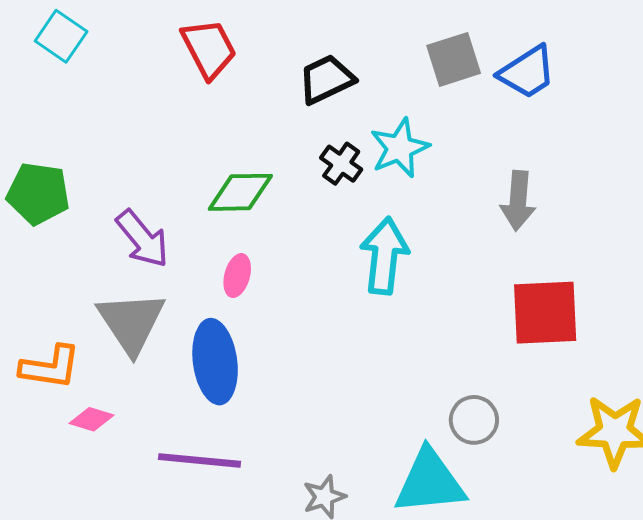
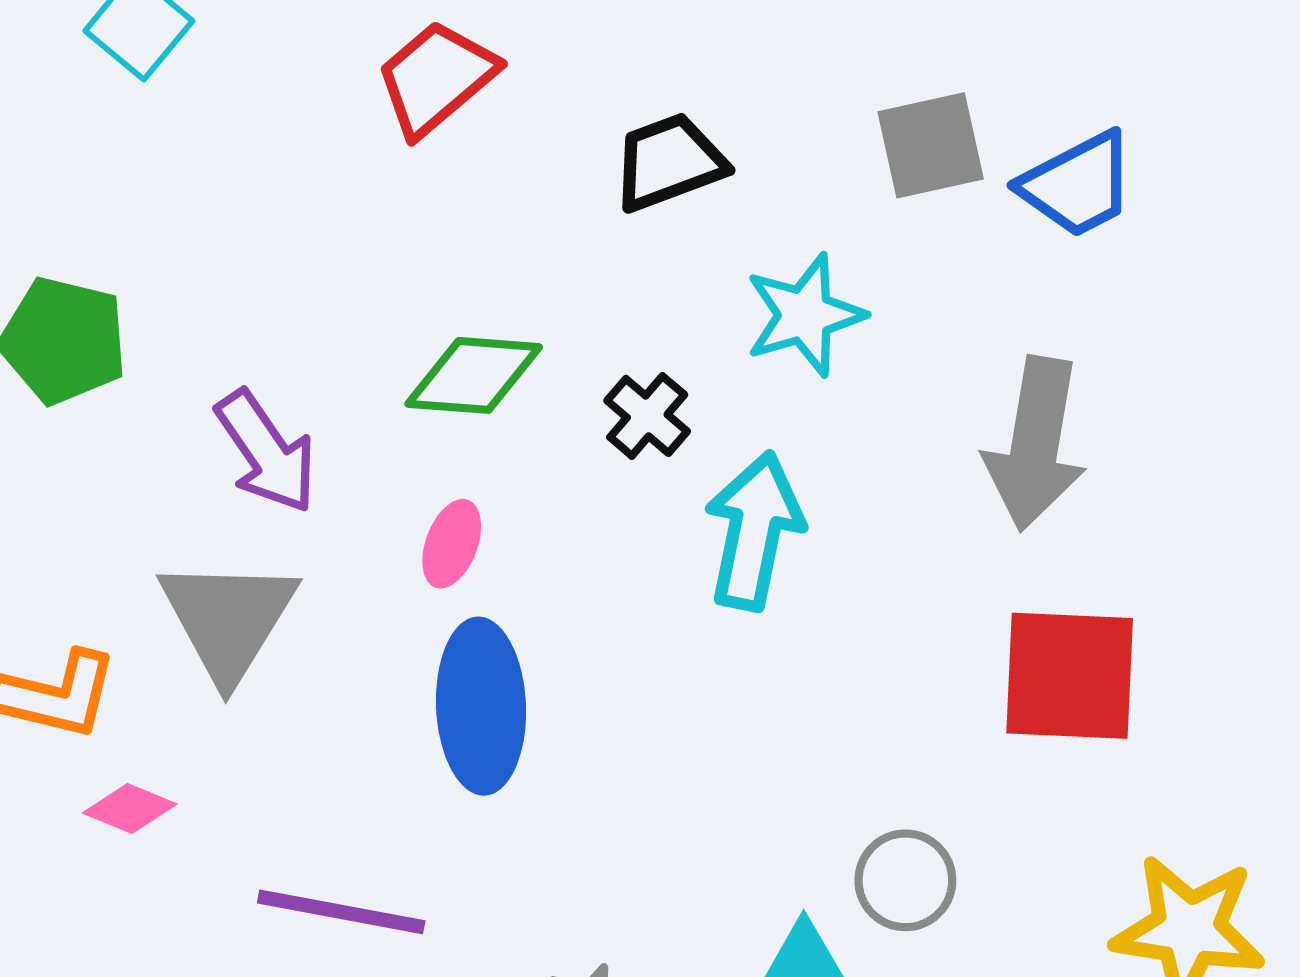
red trapezoid: (209, 49) -> (436, 78), turned -108
black cross: (341, 164) -> (647, 416), moved
gray arrow: (518, 201) -> (1035, 444), size x1.4
blue ellipse: (215, 362) -> (481, 706), moved

